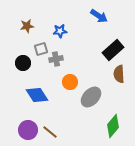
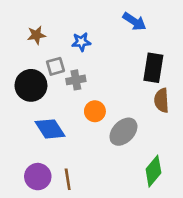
black rectangle: (113, 50) -> (153, 68), turned -40
black circle: (23, 63) -> (31, 85), size x1.5
brown line: (50, 132) -> (68, 179), turned 42

